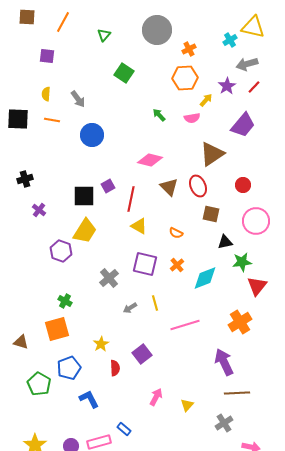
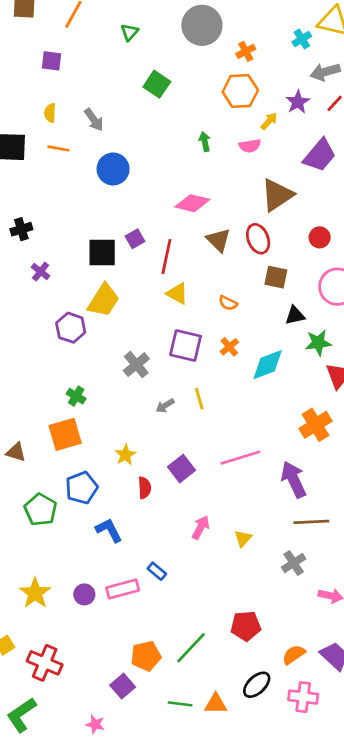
green arrow: (159, 115) -> (205, 142), turned 32
pink line: (185, 325) -> (240, 458), moved

